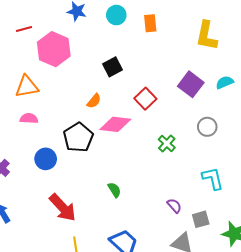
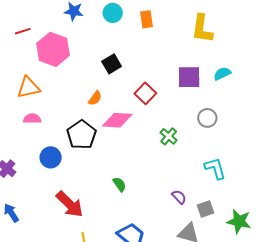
purple square: (191, 84) -> (189, 77), turned -35

